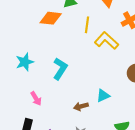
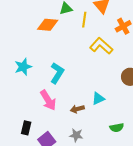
yellow line: (87, 25) -> (84, 20), moved
pink arrow: (36, 99) -> (48, 100), moved, size x1.5

